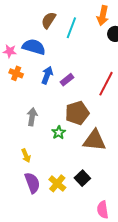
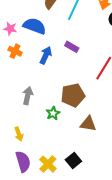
purple rectangle: (67, 80) -> (72, 47), moved, turned 64
brown triangle: (94, 140) -> (88, 124), size x0.7

